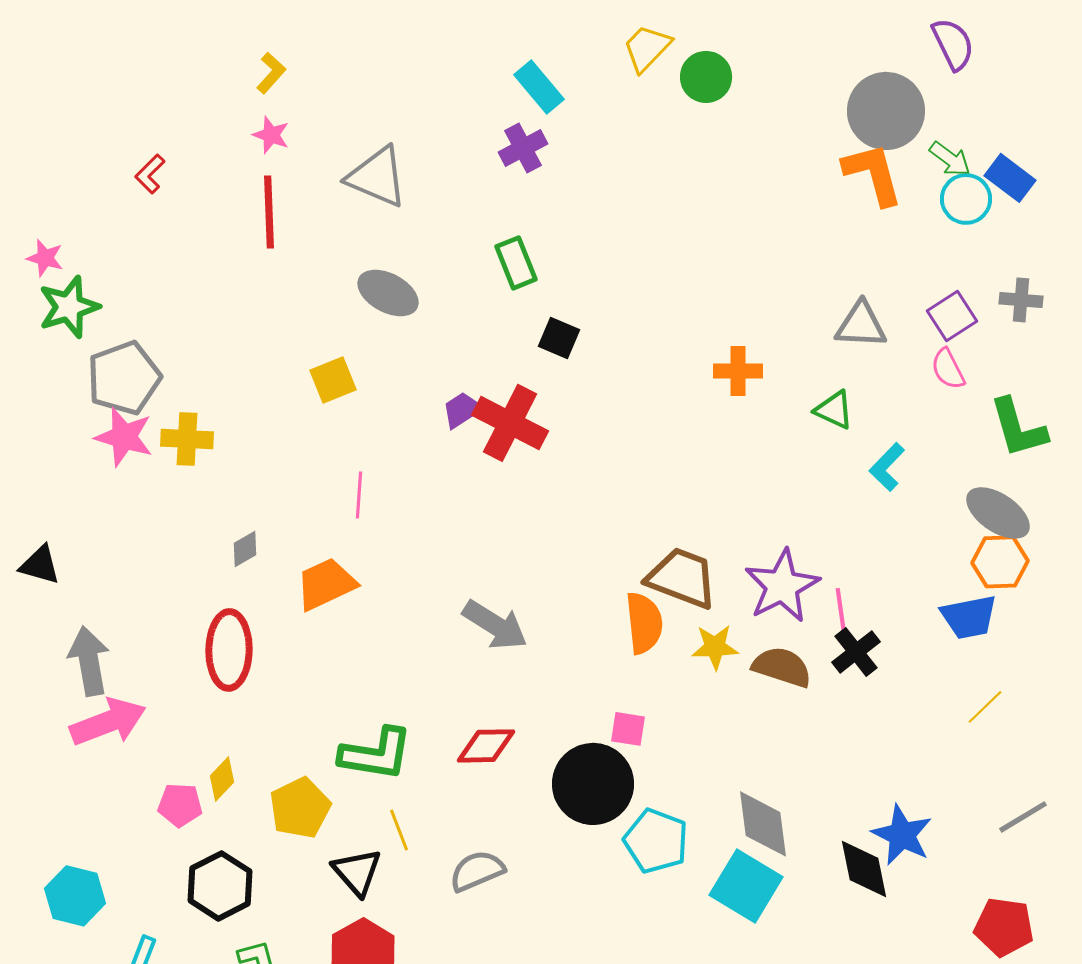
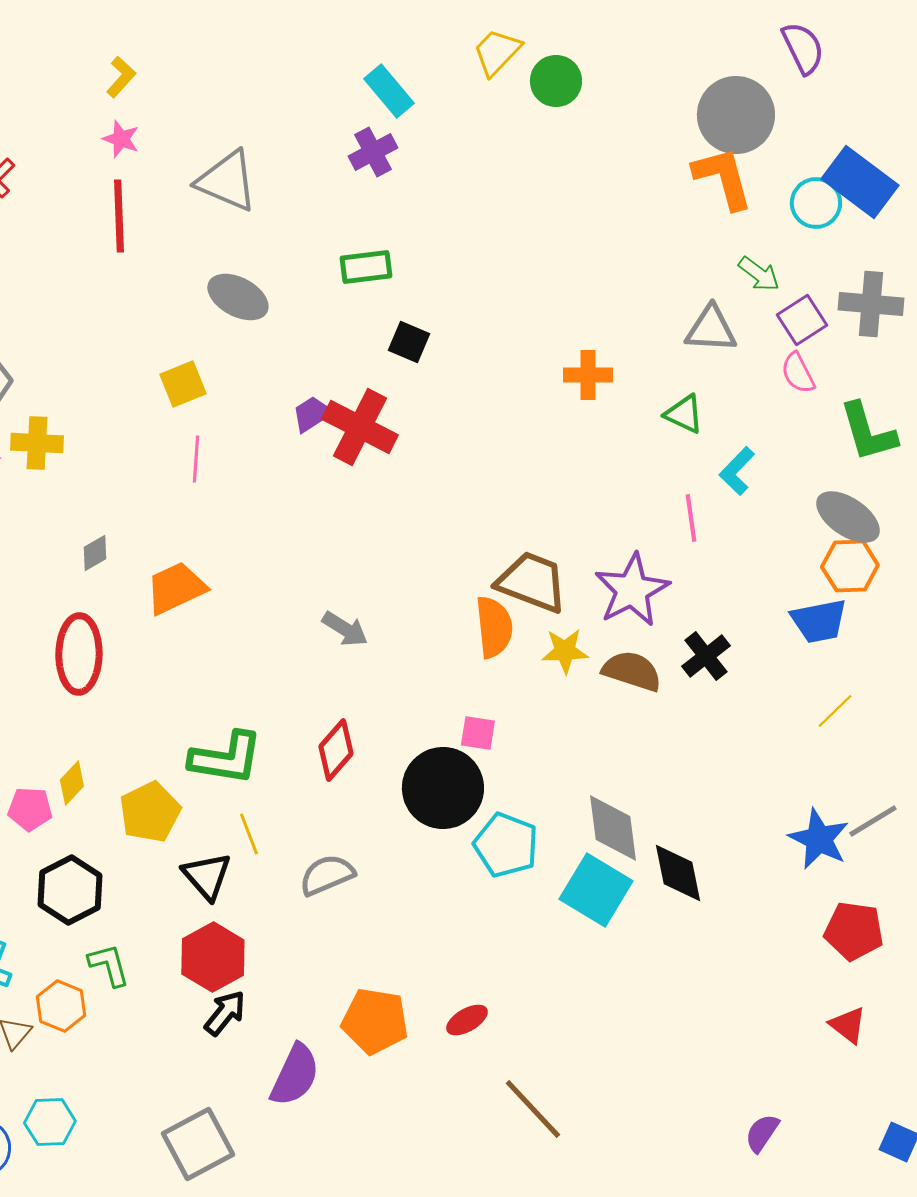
green arrow: (950, 159) -> (759, 274), moved
blue rectangle: (1010, 178) -> (860, 182), size x1.5
green rectangle: (516, 263) -> (366, 267), turned -75
gray cross: (1021, 300) -> (871, 304), size x1.5
pink line: (359, 495) -> (196, 459), moved
pink line: (841, 612) -> (691, 518), moved
gray arrow: (495, 625) -> (345, 629), size x0.7
red diamond: (486, 746) -> (336, 750), turned -48
blue star: (902, 835) -> (819, 839), moved
black diamond: (864, 869) -> (678, 873), moved

